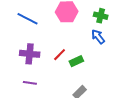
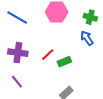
purple line: (30, 83) -> (17, 82), turned 40

